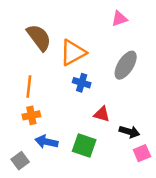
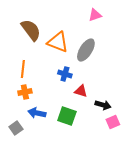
orange triangle: (73, 53) -> (58, 42), turned 50
gray ellipse: (126, 65) -> (86, 50), moved
blue cross: (82, 83) -> (65, 74), moved

